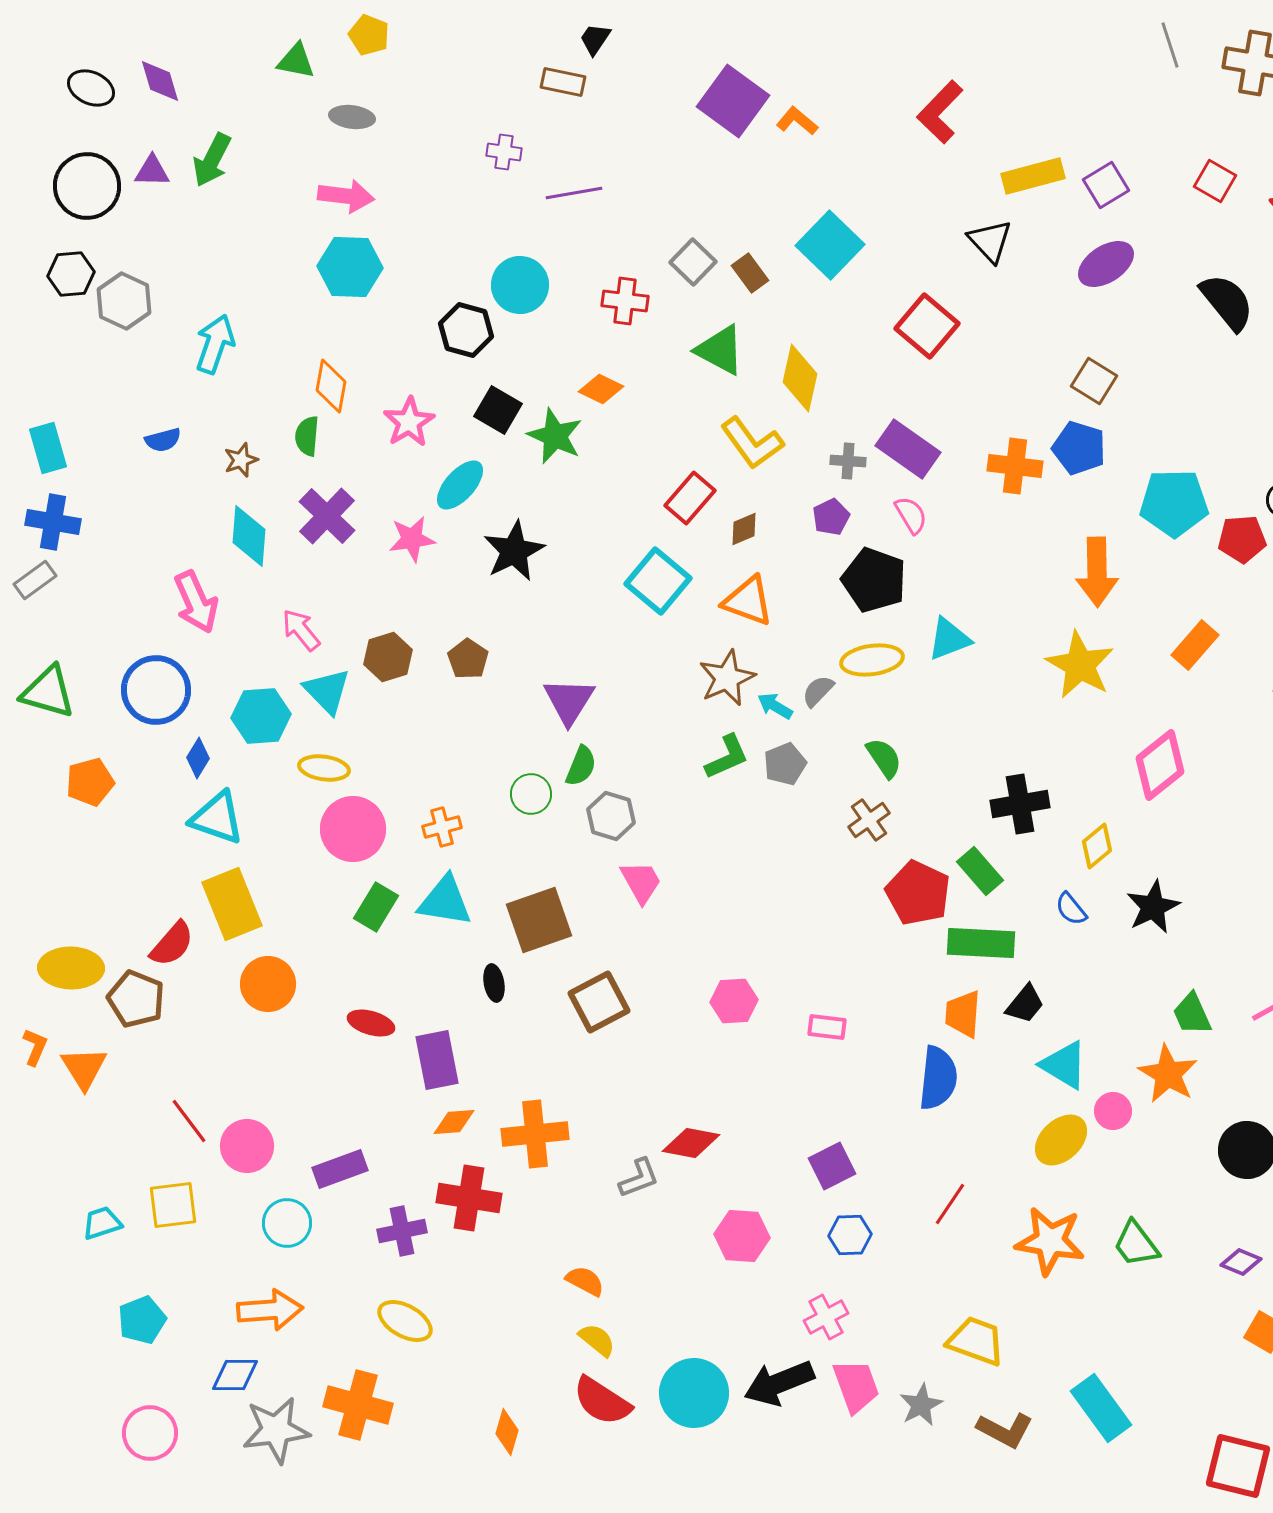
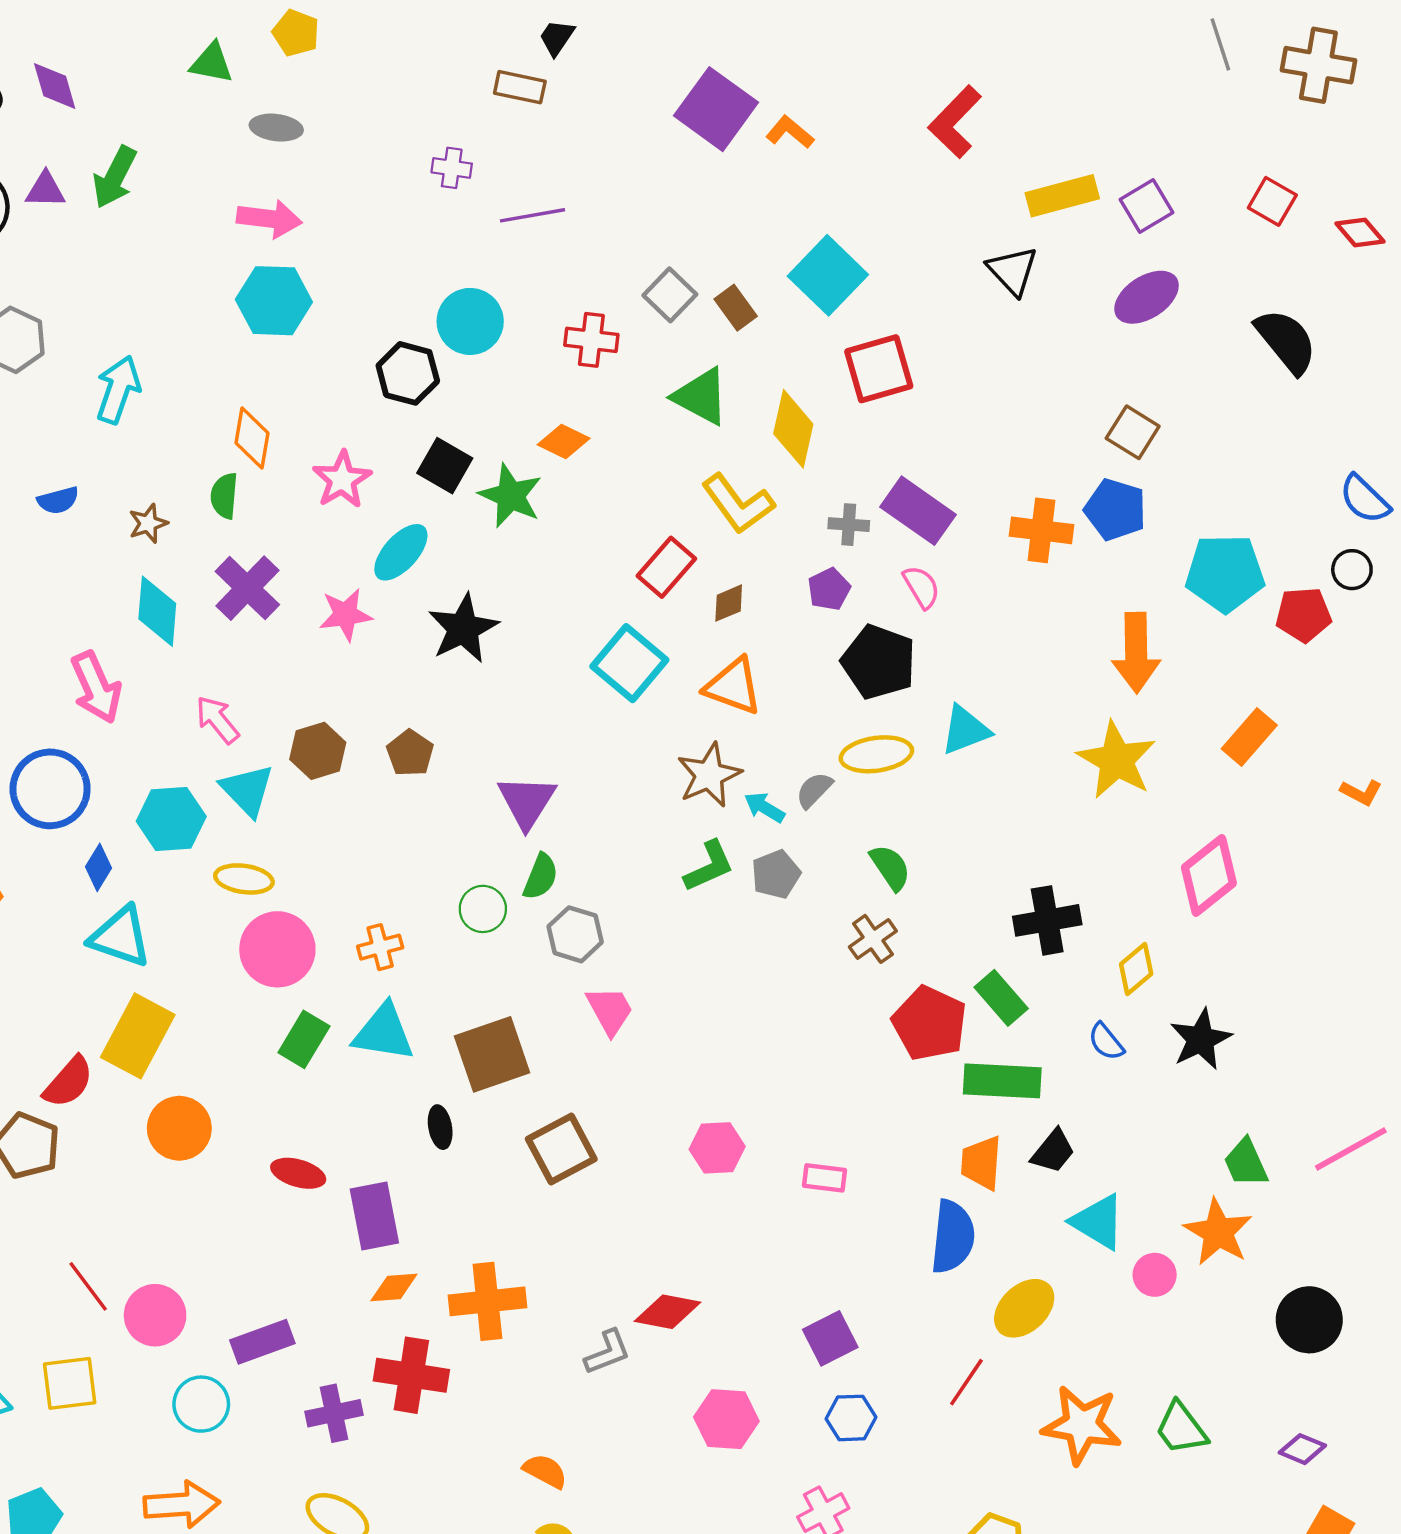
red square: (927, 326) -> (879, 369), moved, turned 34
yellow rectangle: (232, 904) -> (138, 1036), turned 50
yellow ellipse: (1061, 1140) -> (1024, 1308), moved

